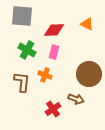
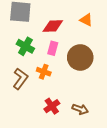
brown circle: (89, 74) -> (80, 57), moved
brown L-shape: (22, 82) -> (20, 79), turned 30
brown arrow: (76, 99) -> (80, 109), moved

